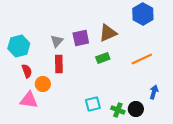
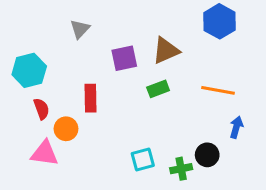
gray triangle: (57, 41) -> (80, 29), moved
orange line: (142, 59) -> (218, 90), turned 35
blue arrow: (154, 92) -> (236, 127), moved
black circle: (136, 109) -> (207, 155), moved
green cross: (118, 110) -> (181, 169), turned -32

